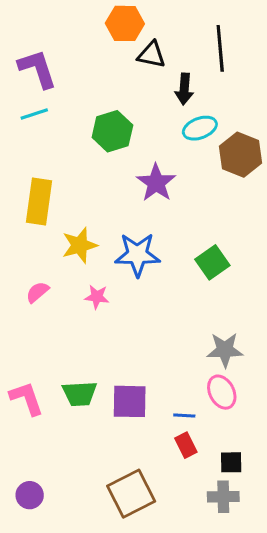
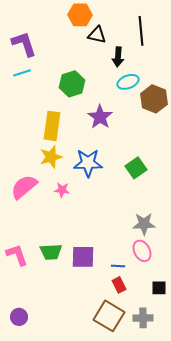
yellow rectangle: (39, 202) -> (52, 126), moved
pink semicircle: (37, 292) -> (24, 187), size x1.8
black square: (231, 462) -> (159, 288), moved
brown square: (131, 494) -> (109, 316), moved, turned -32

